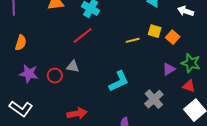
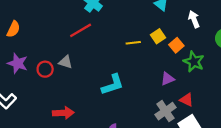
white arrow: (186, 11) -> (194, 19), turned 42
yellow square: (155, 31) -> (158, 36), turned 32
green star: (191, 63) -> (194, 62), moved
gray cross: (154, 99) -> (166, 111), moved

